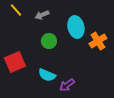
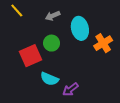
gray arrow: (42, 15) -> (53, 16), moved
red square: (15, 62) -> (30, 56), moved

